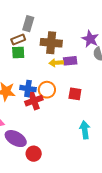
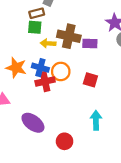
brown cross: (51, 43) -> (69, 36), moved
yellow arrow: (56, 63) -> (48, 43), moved
purple ellipse: (16, 139) -> (33, 123), moved
red circle: (34, 154) -> (65, 141), moved

